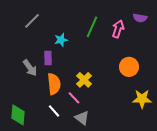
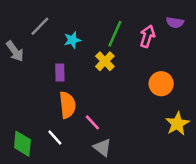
cyan star: (61, 40) -> (72, 40), moved
gray arrow: (30, 68) -> (15, 51), moved
yellow cross: (84, 80) -> (105, 61), moved
yellow star: (142, 99) -> (177, 124), turned -30
white line: (54, 111) -> (55, 137), moved

